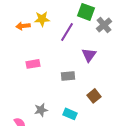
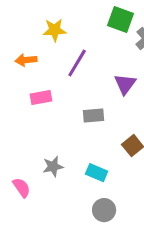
orange arrow: (23, 26) -> (26, 60), moved
purple line: (67, 32) -> (77, 63), moved

